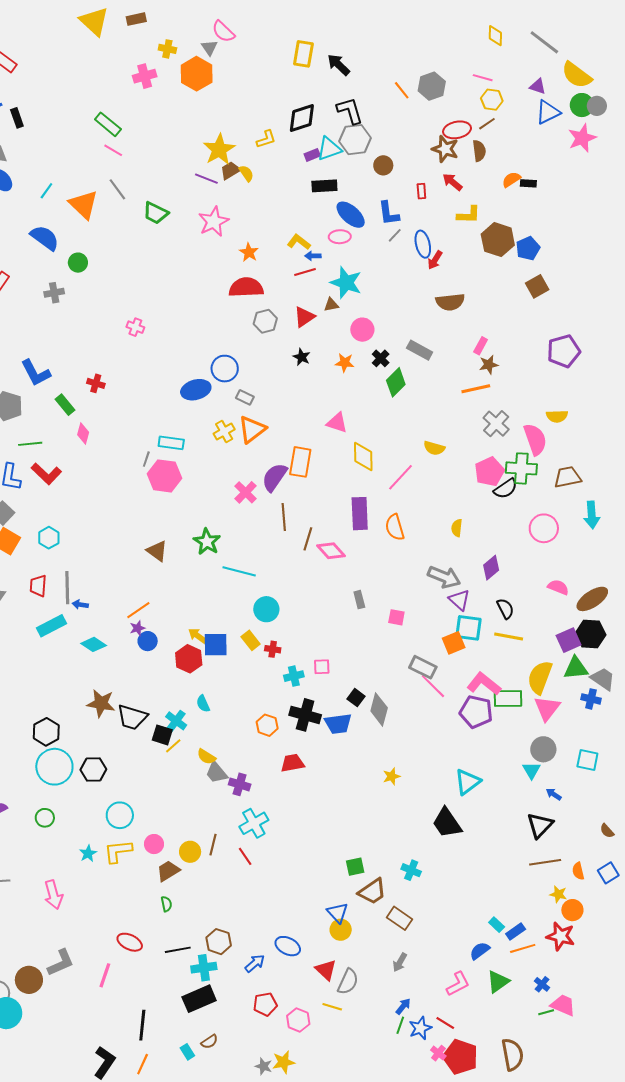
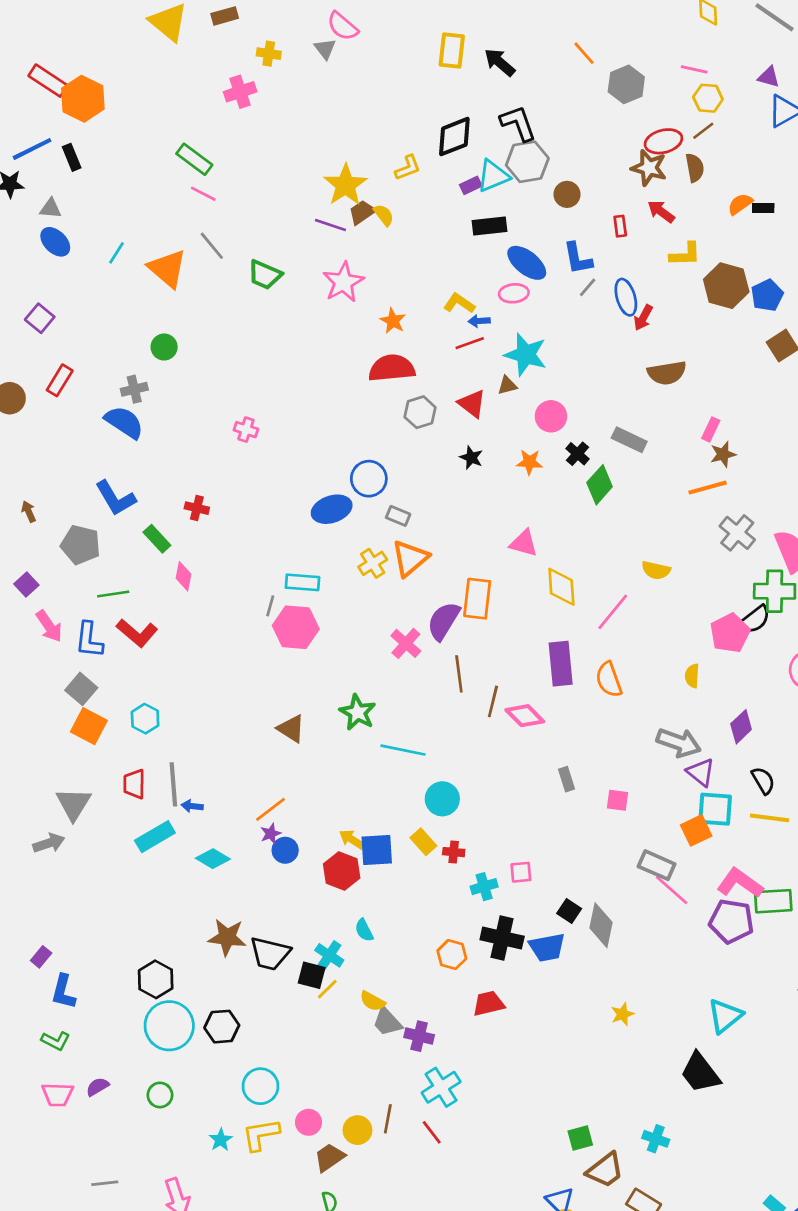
orange hexagon: (197, 74) -> (83, 99), moved
orange line: (402, 90) -> (584, 53), moved
blue semicircle: (45, 238) -> (124, 422), moved
red triangle: (304, 317) -> (472, 404), turned -45
pink pentagon: (489, 472) -> (730, 633), moved

